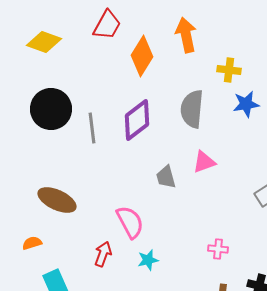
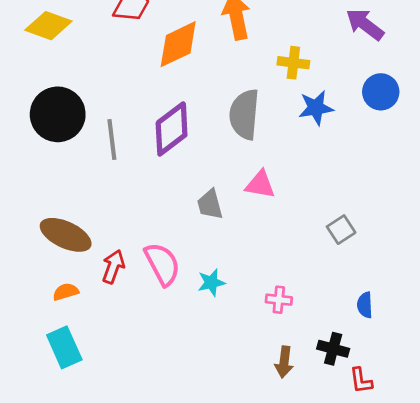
orange diamond: (142, 56) -> (178, 44), turned 33
pink triangle: (204, 162) -> (260, 185), turned 30
orange semicircle: (32, 243) -> (66, 292), moved
red arrow: (103, 254) -> (113, 267), moved
cyan star: (148, 260) -> (211, 283), moved

